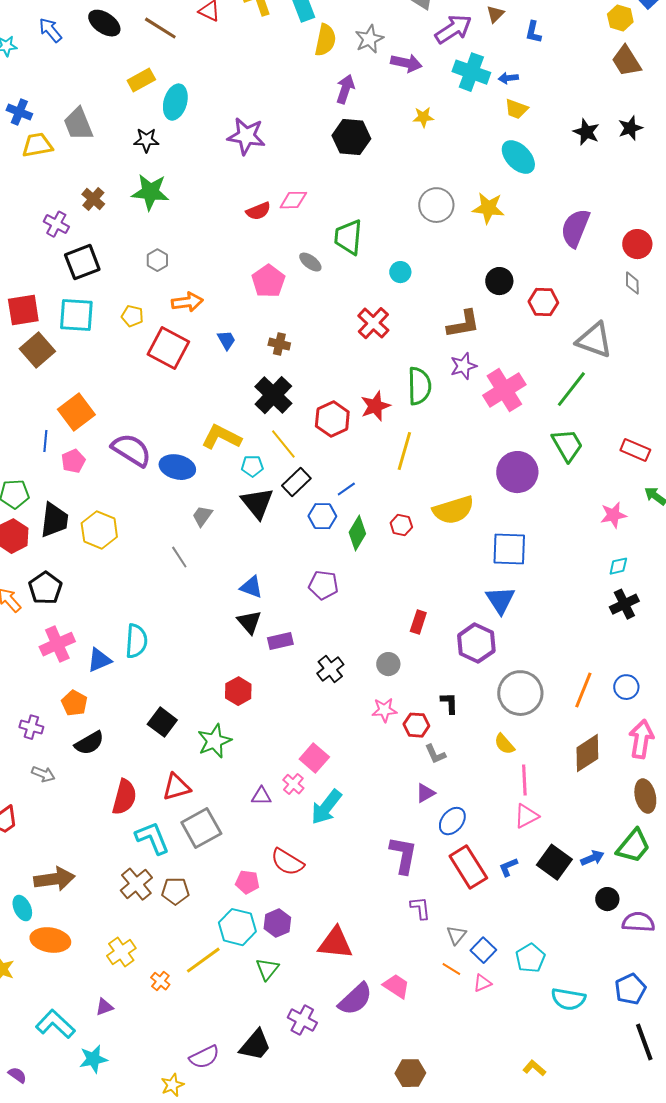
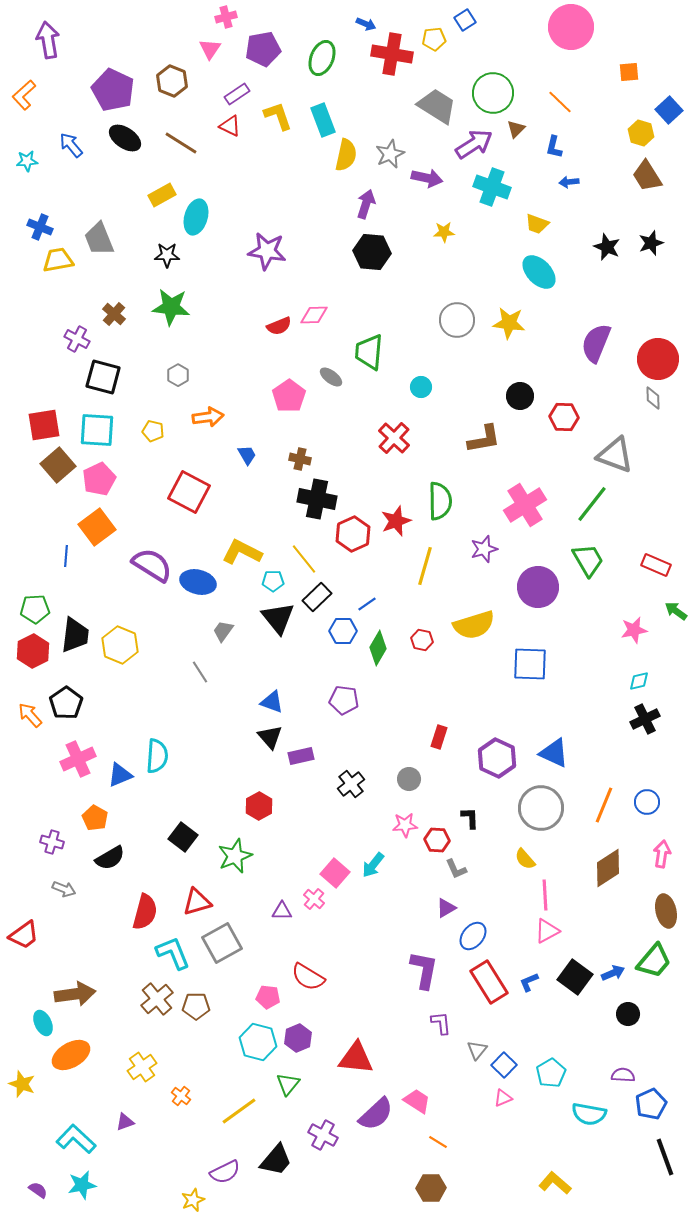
blue arrow: (508, 78) -> (569, 182), moved
red circle: (637, 244) -> (658, 359), size x1.4
black square: (82, 262) -> (103, 377), turned 36
red square: (168, 348) -> (189, 492), moved
purple star: (463, 366) -> (484, 549), moved
black cross: (273, 395) -> (317, 499), moved, turned -33
pink pentagon: (73, 461) -> (99, 479), moved, size x1.4
blue triangle: (500, 600) -> (554, 753), moved, turned -32
pink arrow: (641, 739) -> (662, 854), size x0.7
cyan arrow: (326, 807) -> (373, 865), moved, size x0.7
purple semicircle: (638, 922) -> (623, 1075), moved, size x0.7
orange ellipse: (50, 940) -> (71, 1055), turned -39
yellow line: (203, 960) -> (239, 1111), moved
orange line: (451, 969) -> (438, 1142), moved
cyan star: (93, 1059) -> (82, 1185), moved
yellow L-shape: (534, 1068) -> (555, 1183), size x1.4

